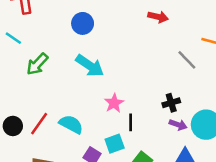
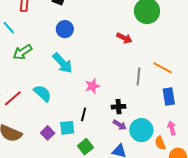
gray line: (187, 60) -> (139, 77), turned 36
pink star: (114, 103) -> (92, 86), moved
cyan semicircle: (71, 124) -> (42, 93), moved

